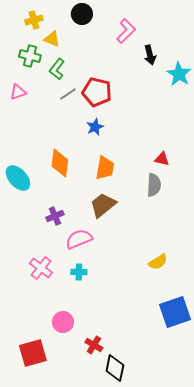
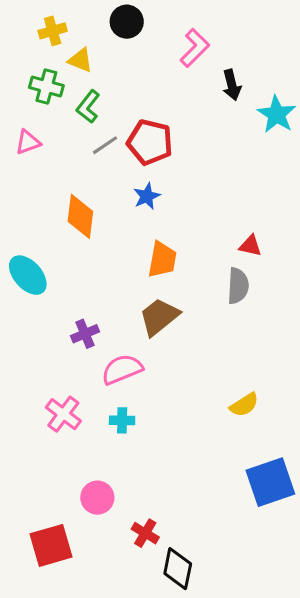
orange diamond: (60, 163) -> (80, 216), moved

